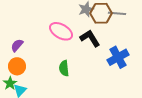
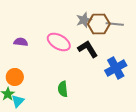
purple semicircle: (17, 45) -> (21, 42), moved, turned 56
green semicircle: (64, 68) -> (63, 89), moved

